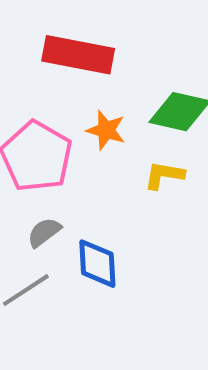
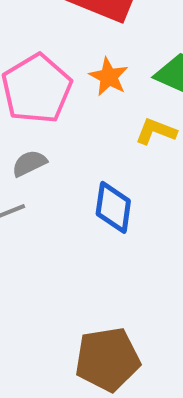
blue diamond: (97, 264) -> (113, 207), moved

